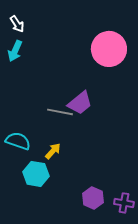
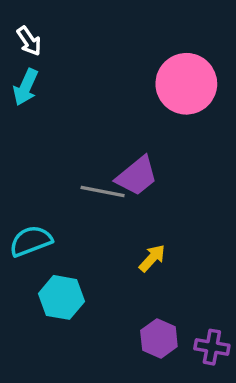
cyan semicircle: (18, 141) -> (31, 241), turned -40
yellow arrow: (53, 151) -> (152, 258), moved

